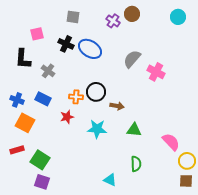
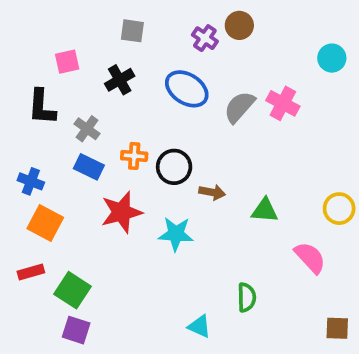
cyan circle: (178, 17) -> (332, 58), moved
black cross: (66, 44) -> (120, 80), turned 35
blue ellipse: (90, 49) -> (187, 89), moved
pink cross: (156, 72) -> (283, 103), moved
orange cross: (76, 97) -> (134, 156), moved
blue rectangle: (43, 99) -> (89, 167), moved
red star: (67, 117) -> (121, 212), size x1.6
green triangle: (134, 130) -> (265, 210), moved
yellow circle: (187, 161) -> (339, 209), moved

